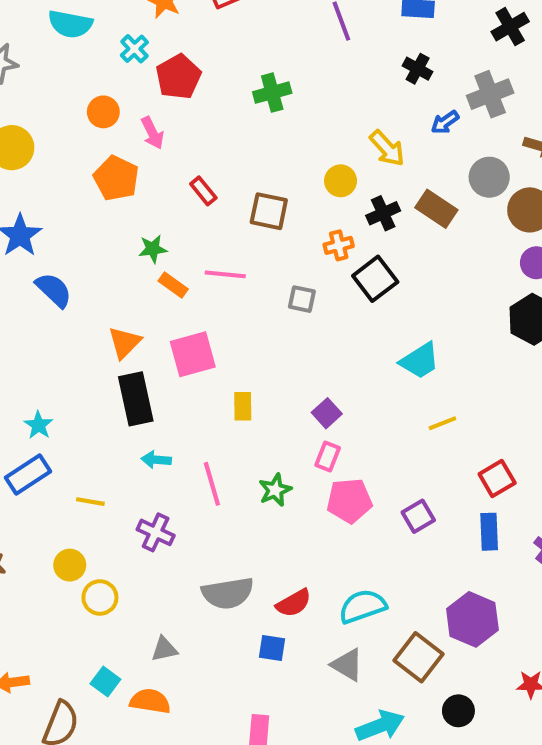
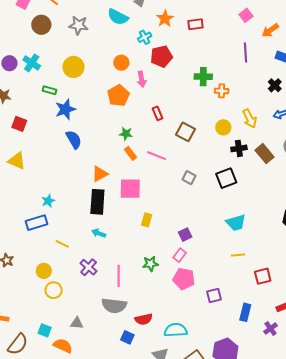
orange cross: (339, 245) -> (222, 91), moved
red square: (497, 479) -> (263, 276), moved
pink line: (212, 484) -> (119, 276), moved
cyan square: (105, 682) -> (45, 330), turned -32

